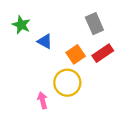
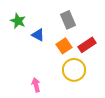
gray rectangle: (94, 24) -> (68, 20), moved
yellow circle: (67, 83) -> (74, 70), moved

